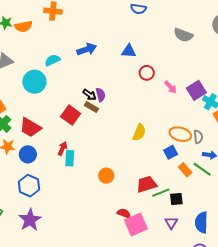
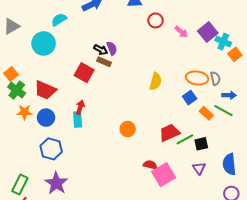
cyan rectangle: (70, 158) -> (78, 120), moved

